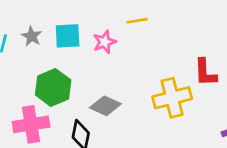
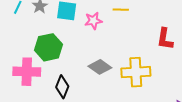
red L-shape: (205, 72) -> (165, 39), moved
gray diamond: (105, 106) -> (100, 67), moved

